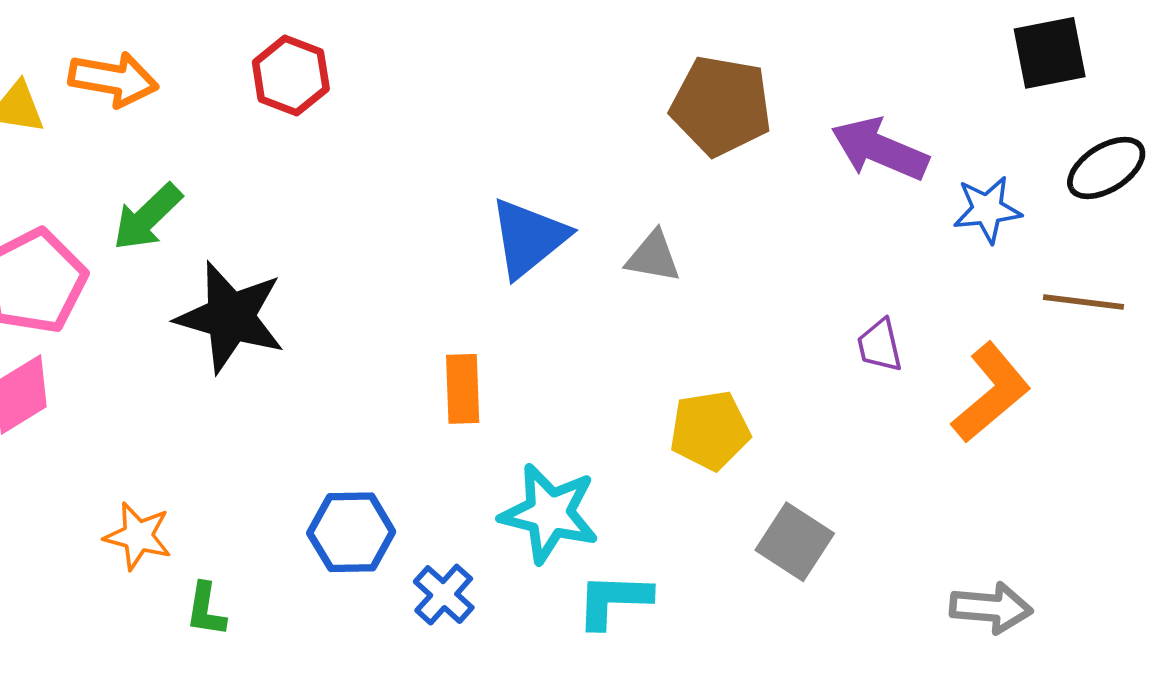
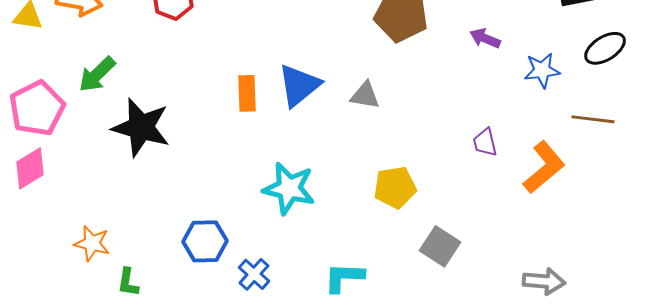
purple arrow: (880, 149) -> (485, 38), size x0.6
orange rectangle: (463, 389) -> (247, 93), moved
cyan star: (549, 513) -> (289, 188), moved

